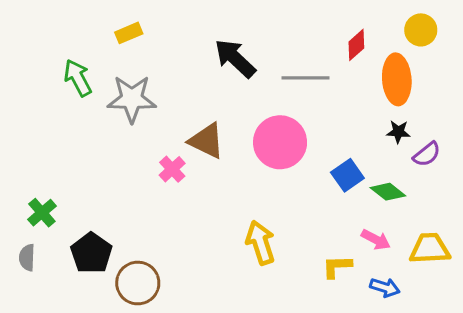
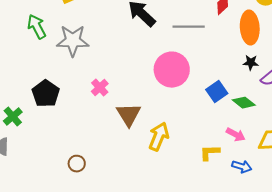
brown triangle: (207, 141) -> (129, 115), moved, turned 32
yellow arrow: (261, 243) -> (159, 137), turned 40
black pentagon: (91, 253) -> (46, 94), moved
brown circle: (138, 283) -> (77, 164), size x0.6

